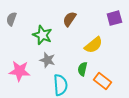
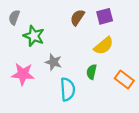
purple square: (114, 18) -> (105, 16), moved
green star: (42, 35) -> (34, 36), moved
orange rectangle: (102, 81) -> (124, 80), moved

